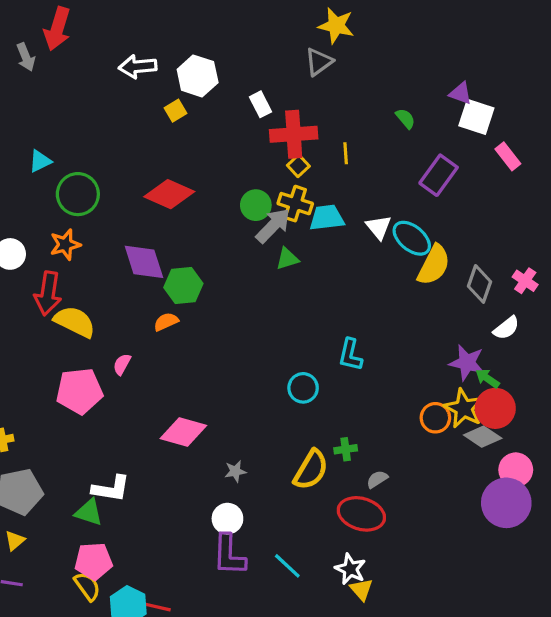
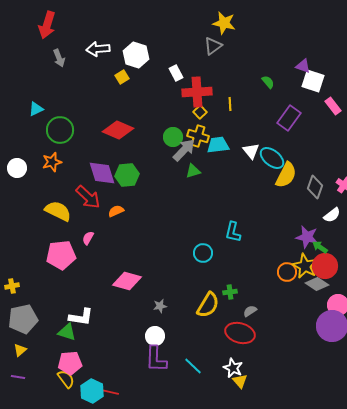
gray arrow: (26, 57) -> (59, 58), moved
green hexagon: (183, 285) -> (127, 175), moved
red arrow: (48, 293) -> (88, 197), moved, turned -56

